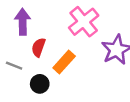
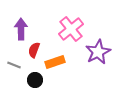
orange rectangle: (64, 62) -> (55, 62), turned 30

